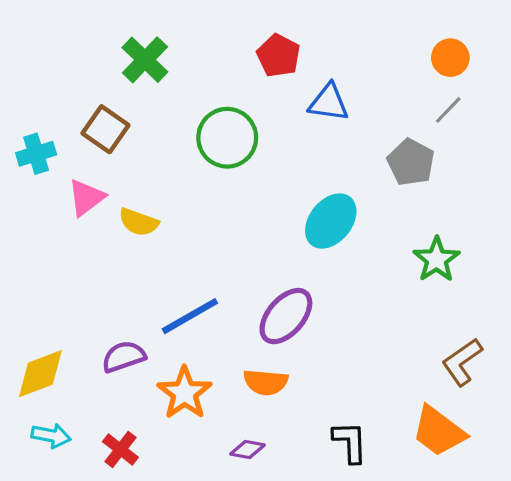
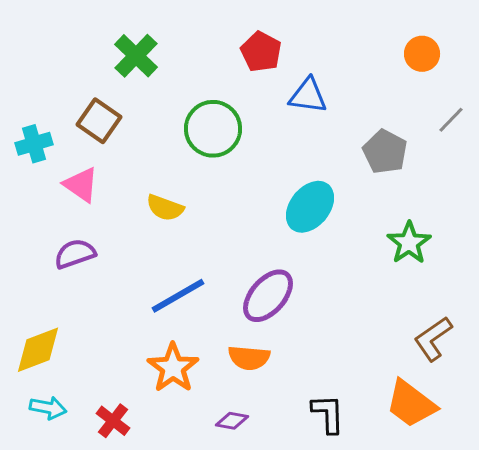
gray line: (448, 110) -> (451, 120), moved
pink triangle: (86, 198) -> (81, 185), turned -48
yellow semicircle: (139, 222) -> (165, 208), moved
purple semicircle: (124, 357) -> (75, 254), moved

